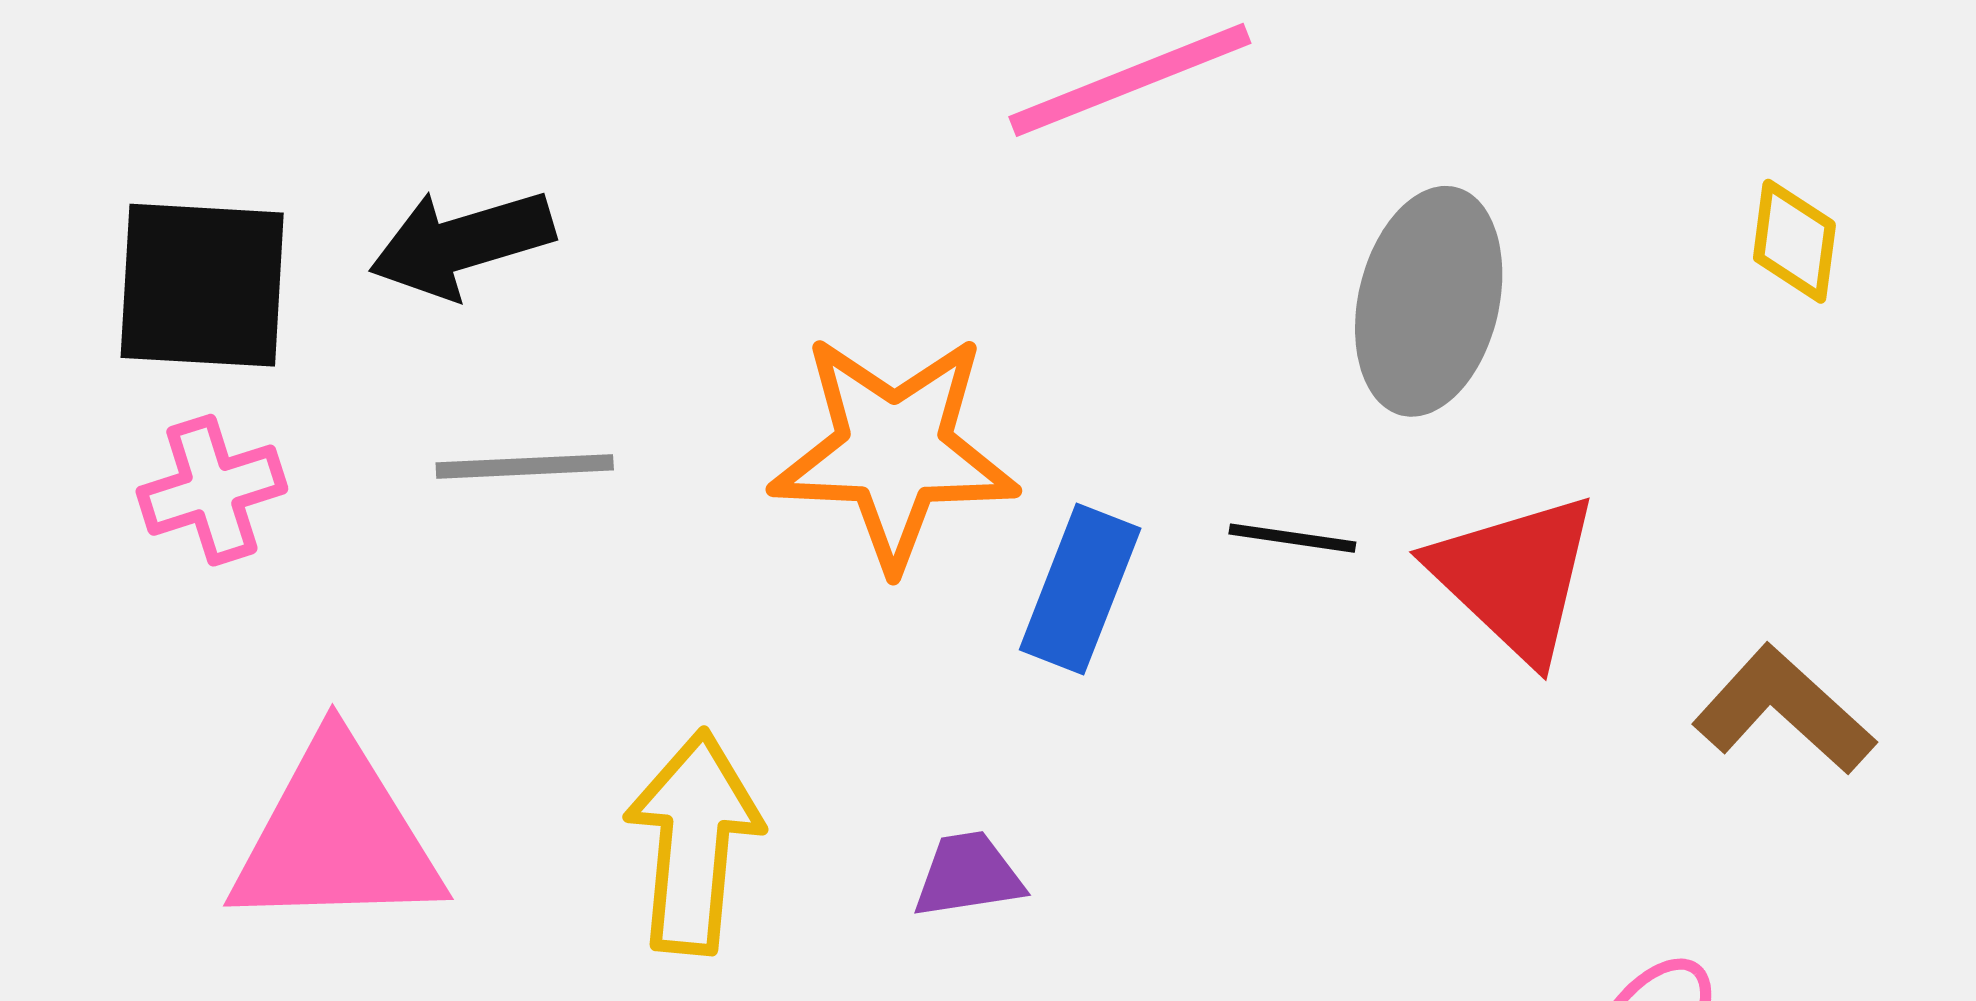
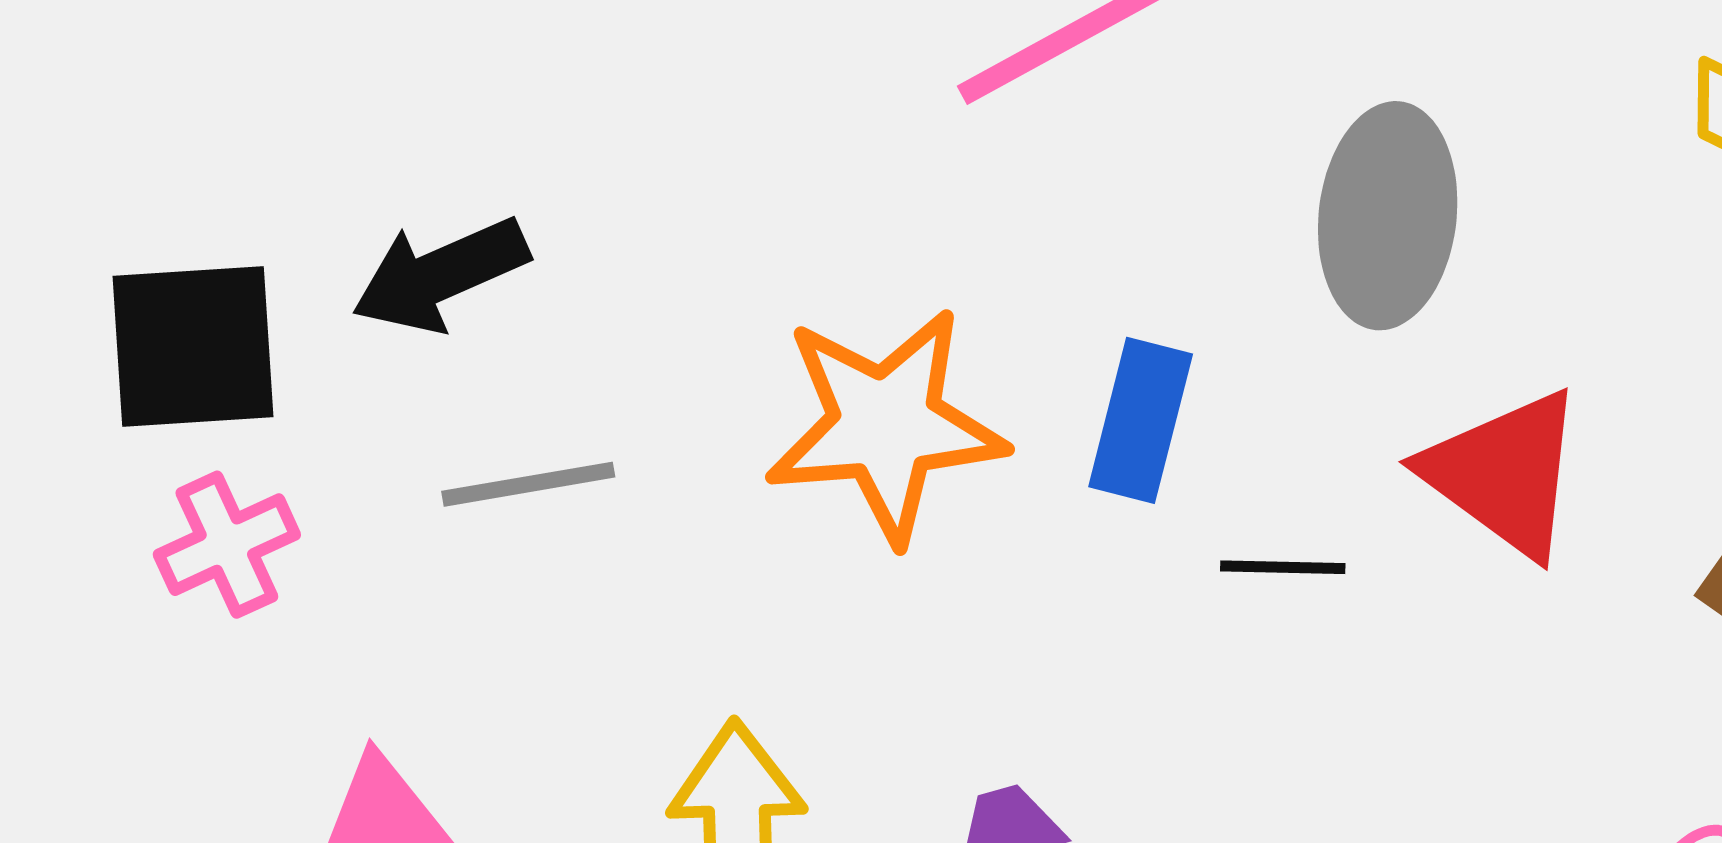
black line: (1292, 538) -> (1283, 567), moved
blue rectangle: (1080, 589) -> (1141, 420), moved

